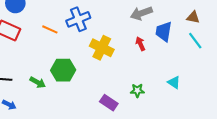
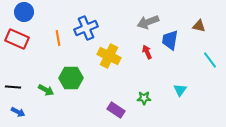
orange line: (50, 29) -> (58, 38), turned 56
cyan line: (195, 41) -> (210, 60), moved
cyan triangle: (174, 82) -> (180, 90), turned 32

